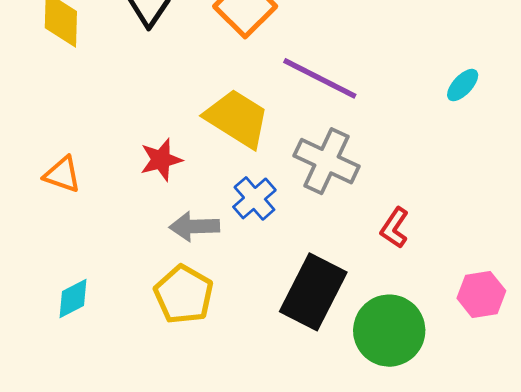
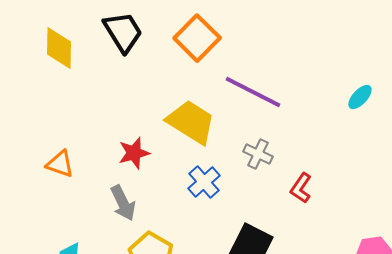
gray cross: (327, 161) -> (258, 154), size x0.6
gray arrow: (194, 226) -> (123, 203), moved, turned -114
red L-shape: (395, 228) -> (301, 188), moved

